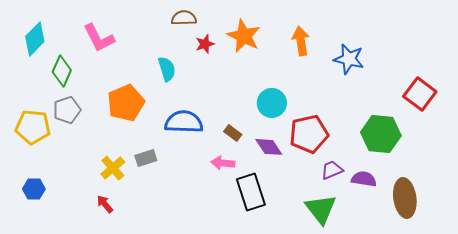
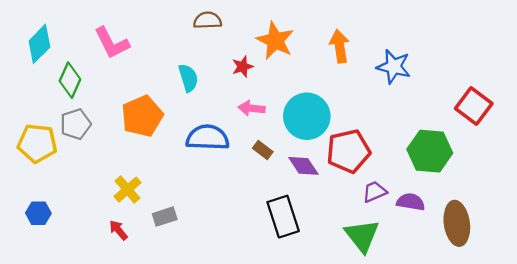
red star: (205, 44) -> (243, 67), moved
cyan circle: (272, 103) -> (307, 116), size x1.4
gray rectangle: (146, 158) -> (165, 217), moved
pink arrow: (223, 163) -> (252, 108), moved

